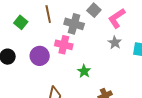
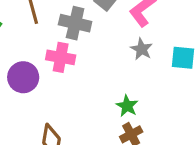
green star: (84, 71) -> (127, 106), moved

